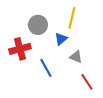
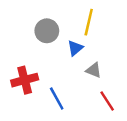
red cross: (20, 49) -> (25, 80), moved
blue line: (46, 68) -> (57, 99), moved

